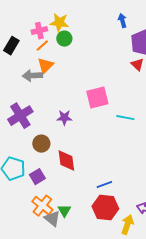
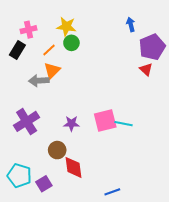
pink cross: (39, 31) -> (29, 30), moved
pink square: (97, 98) -> (105, 120), moved
cyan line: (125, 118) -> (124, 124), moved
brown circle: (41, 144) -> (57, 150), moved

